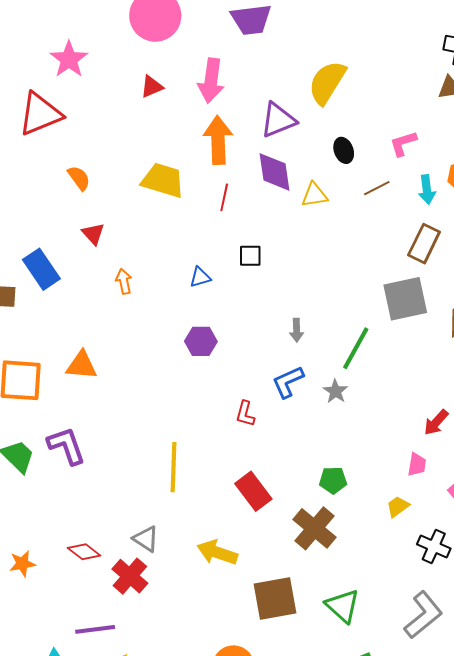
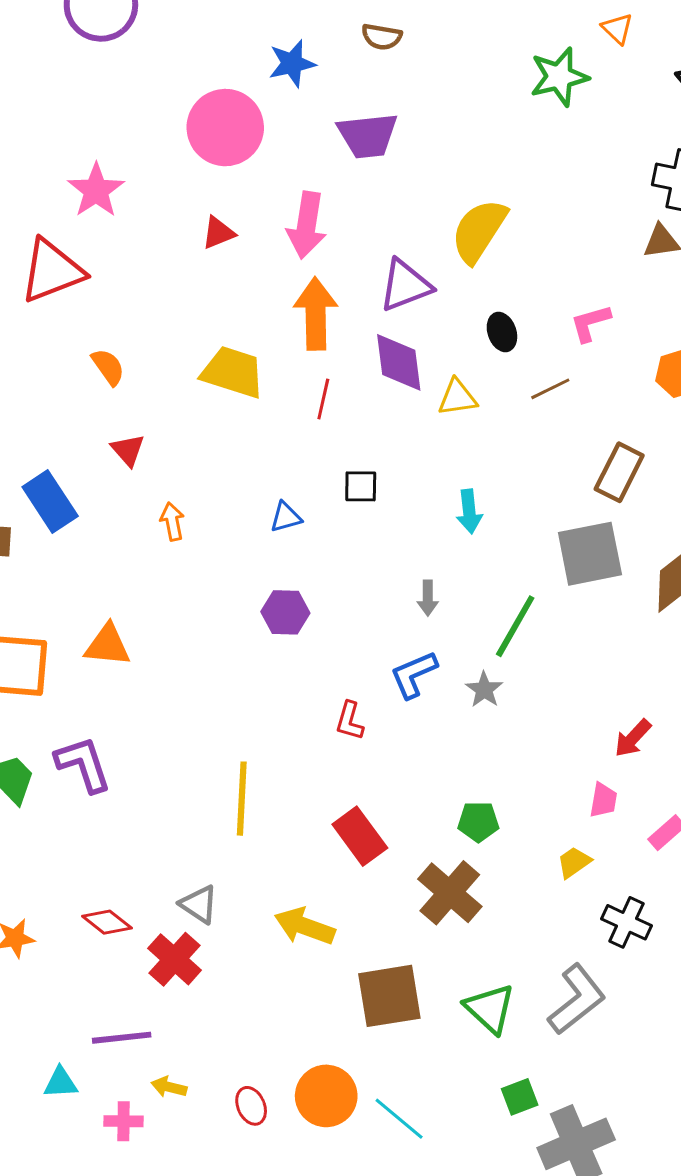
cyan arrow: (427, 190) -> (469, 511), moved
gray L-shape: (423, 615) -> (577, 999), moved

